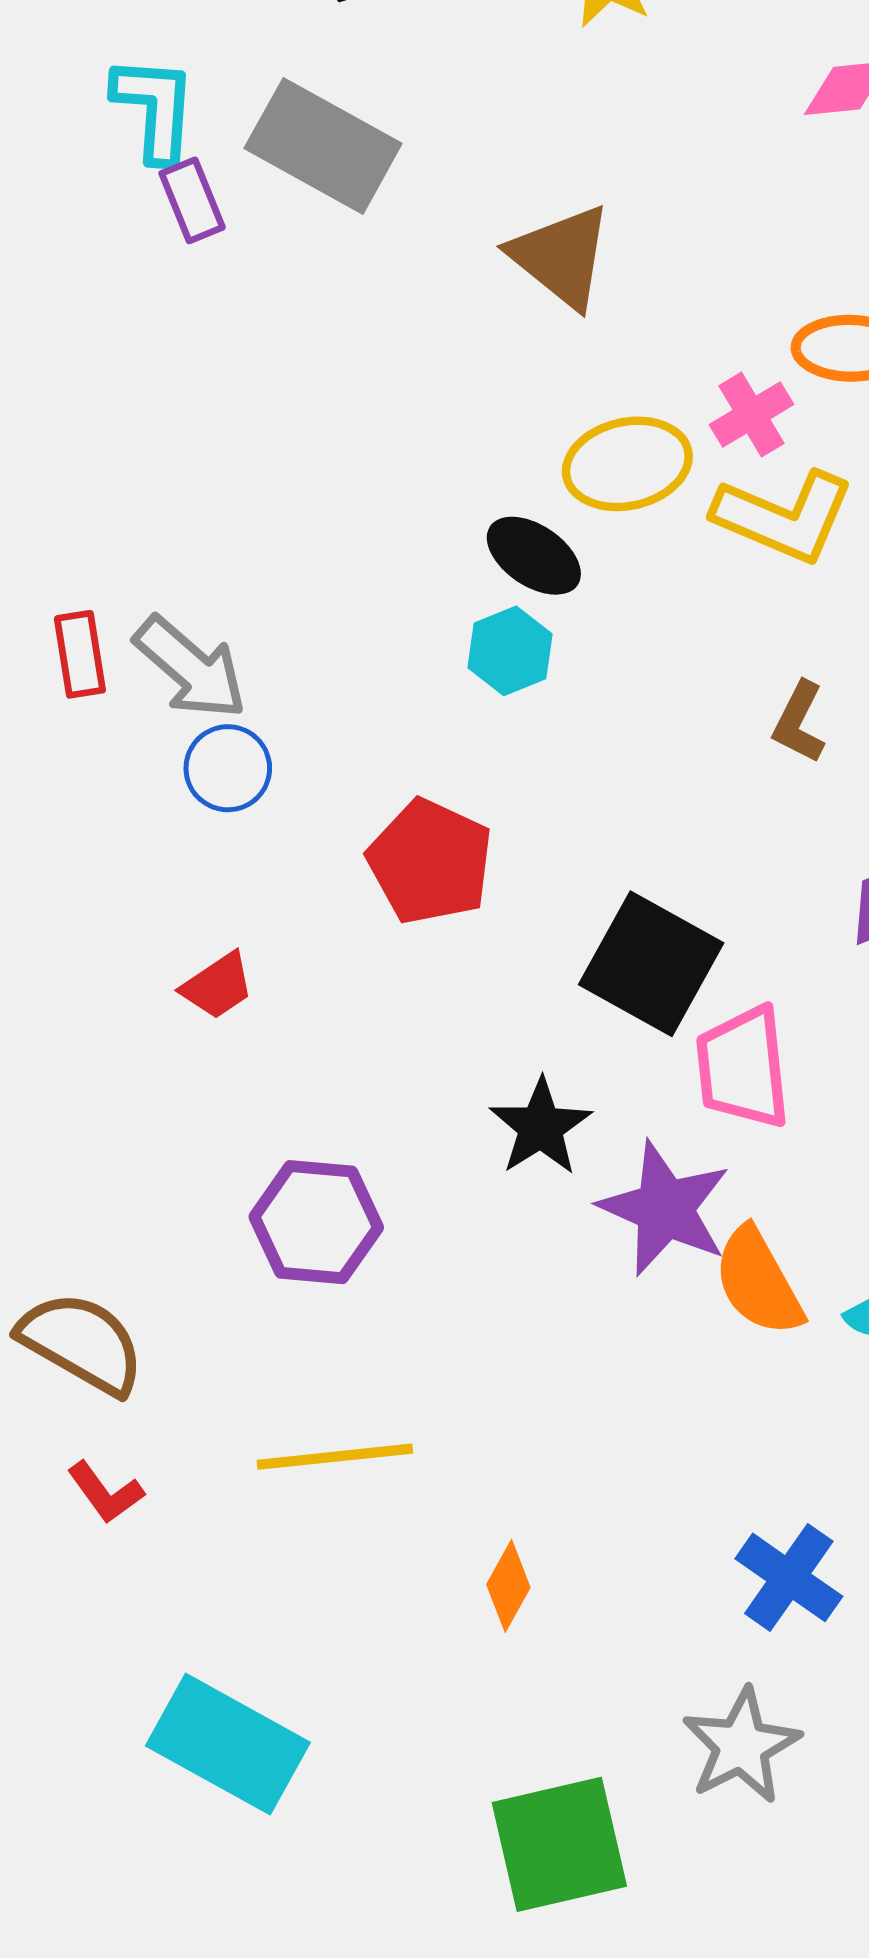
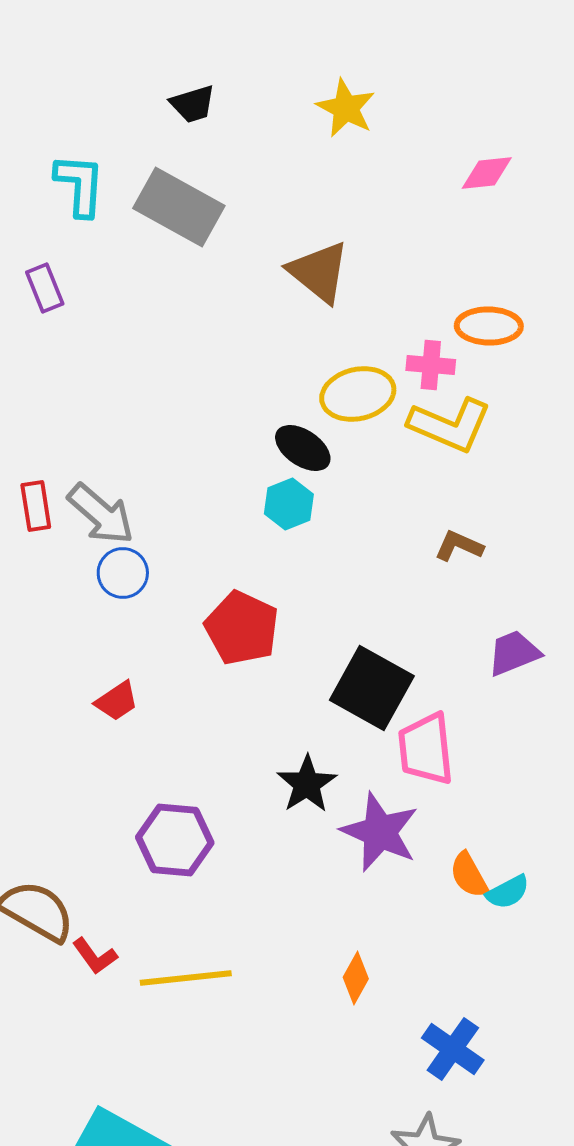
purple rectangle: (192, 200) -> (45, 288), moved
pink cross: (751, 415) -> (431, 365), turned 36
brown L-shape: (799, 722) -> (459, 546), turned 87
orange semicircle: (758, 1282) -> (469, 875), moved, size x0.7
red L-shape: (105, 1492) -> (95, 956), moved
orange diamond: (508, 1586) -> (356, 978), moved

